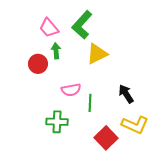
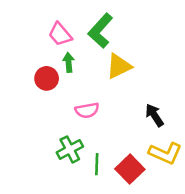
green line: (90, 103) -> (97, 164), moved
green cross: (57, 122) -> (70, 149), turned -30

